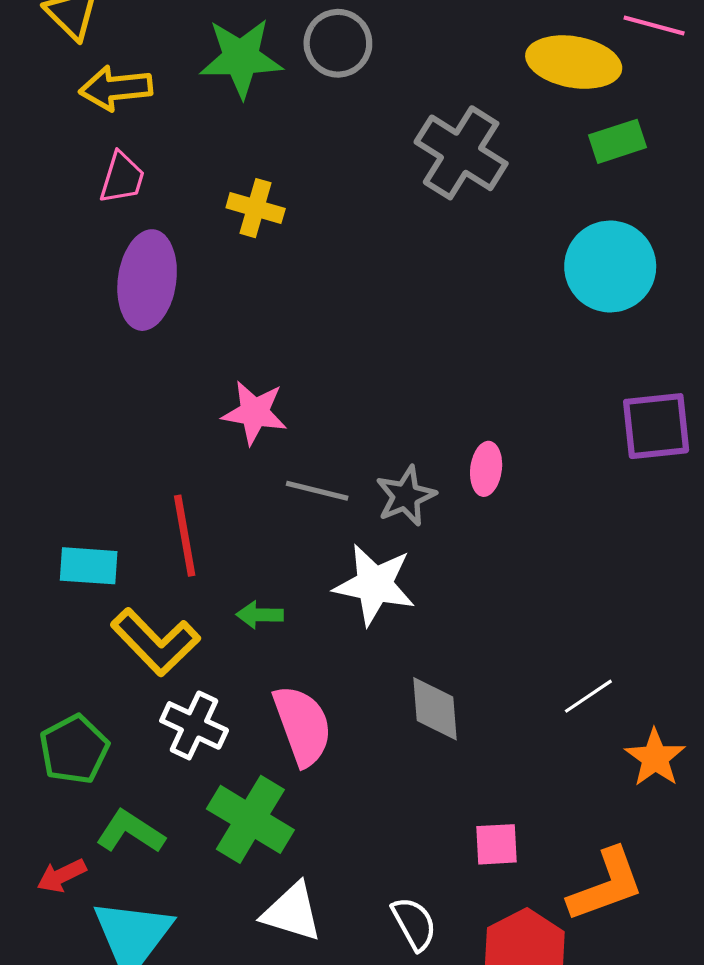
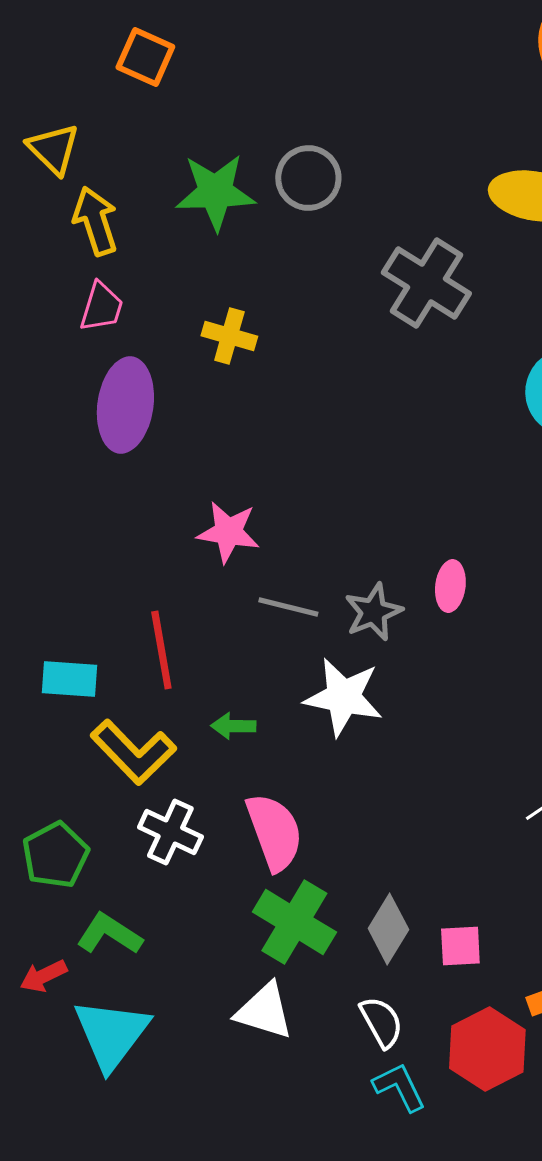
yellow arrow: (116, 88) -> (95, 221), turned 78
gray diamond: (435, 709) -> (388, 929), moved, turned 36
green cross: (250, 819) -> (294, 922), moved

